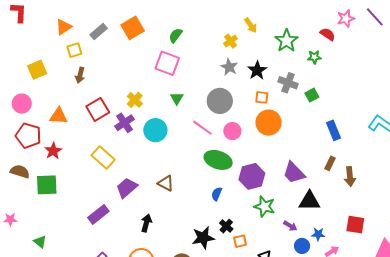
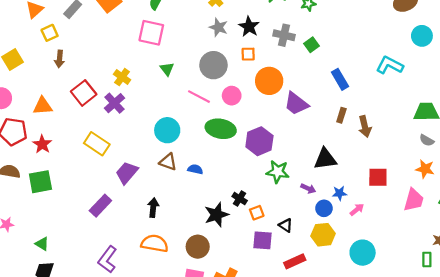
orange square: (262, 97) -> (248, 54), moved
cyan circle: (155, 130) -> (167, 130), moved
purple trapezoid: (294, 173) -> (296, 104), moved
blue semicircle: (217, 194) -> (195, 169), moved, turned 88

